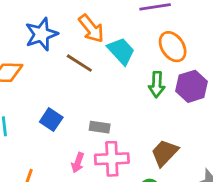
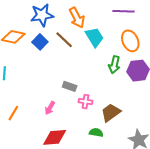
blue square: (51, 120) -> (40, 42), moved
pink cross: (112, 159) -> (85, 102), moved, size x0.6

